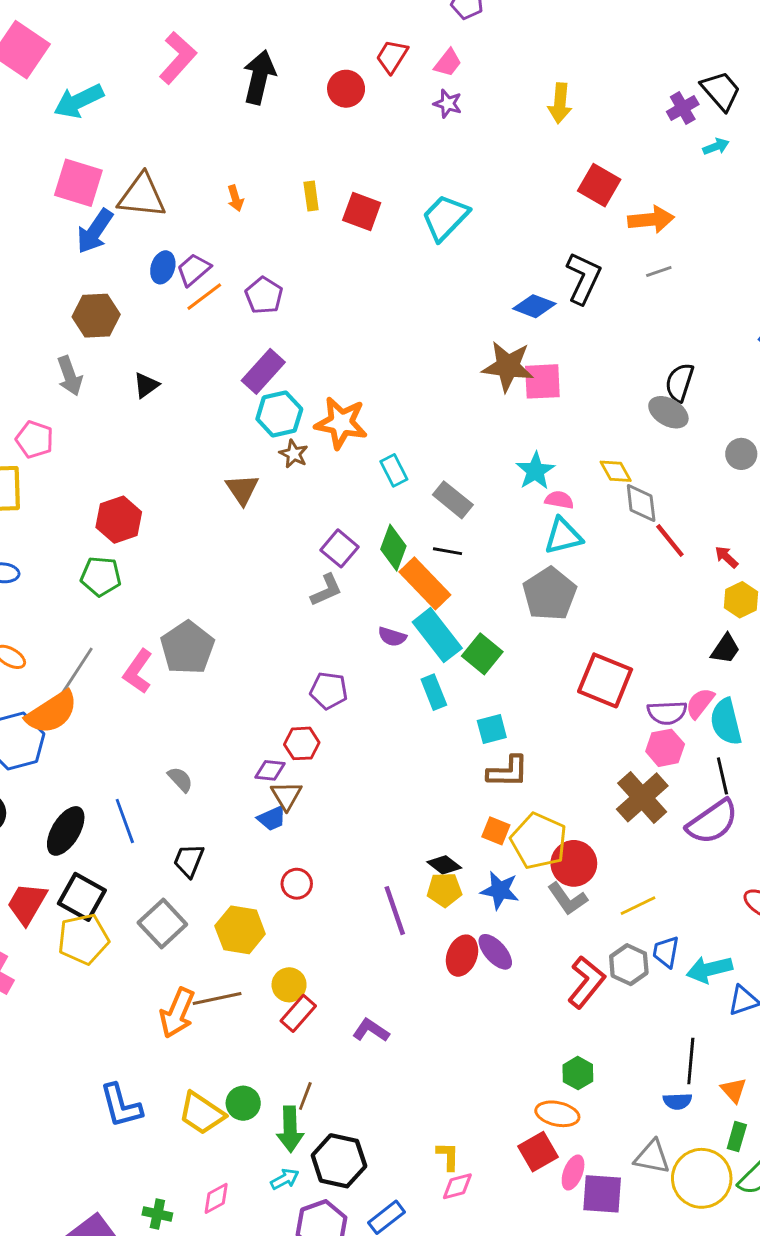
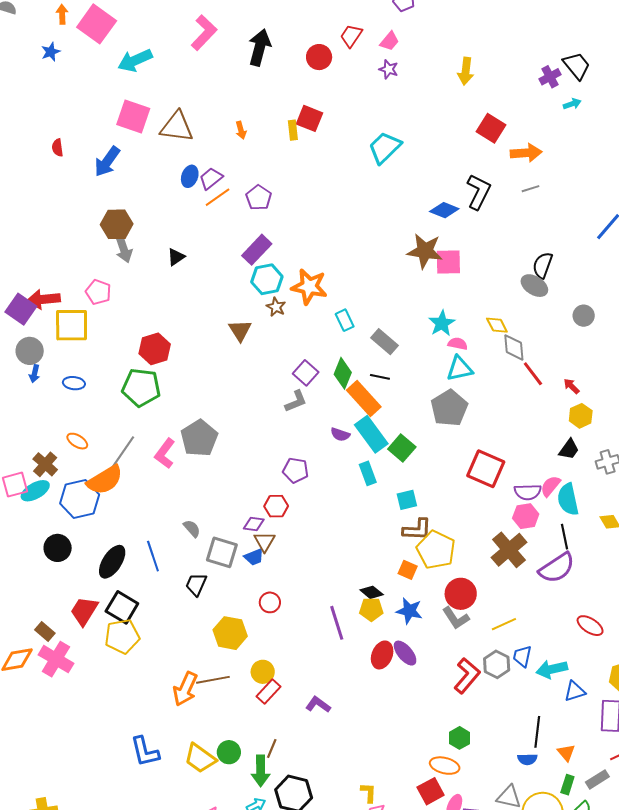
red square: (362, 212) -> (310, 118), moved
blue arrow: (95, 231) -> (107, 162), moved
brown hexagon: (96, 316) -> (117, 224), moved
green pentagon: (101, 576) -> (141, 387), size x1.4
yellow pentagon: (539, 841) -> (436, 550), moved
gray square: (162, 923) -> (222, 552), moved, turned -32

